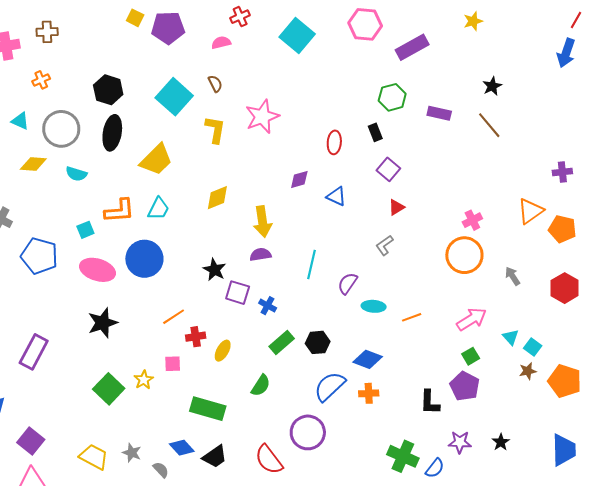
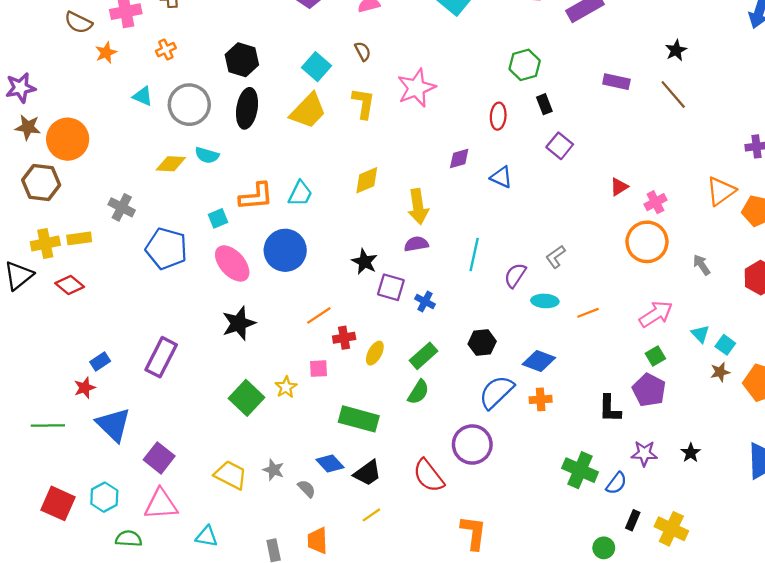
cyan square: (174, 97) -> (317, 67), size x0.7
green hexagon: (392, 97) -> (525, 65), moved
yellow trapezoid: (156, 160) -> (308, 111), moved
yellow diamond: (33, 164) -> (171, 164), moved
red triangle: (396, 207) -> (619, 187), moved
gray L-shape: (384, 245) -> (556, 257), moved
pink ellipse: (97, 270) -> (232, 263), turned 32
green rectangle: (282, 343) -> (423, 356), moved

